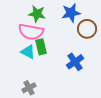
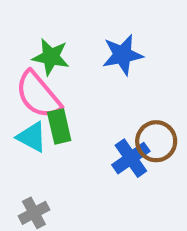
brown circle: (87, 29) -> (156, 141), moved
pink semicircle: (31, 32) -> (38, 95), turned 40

